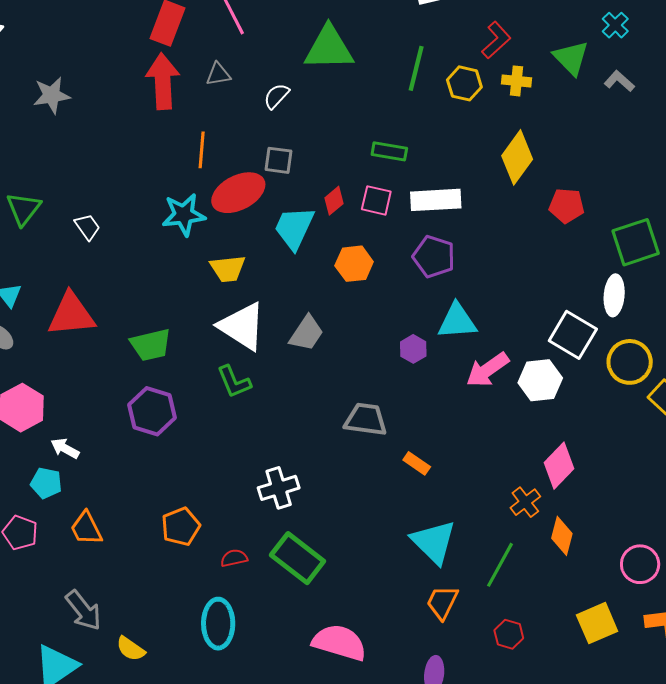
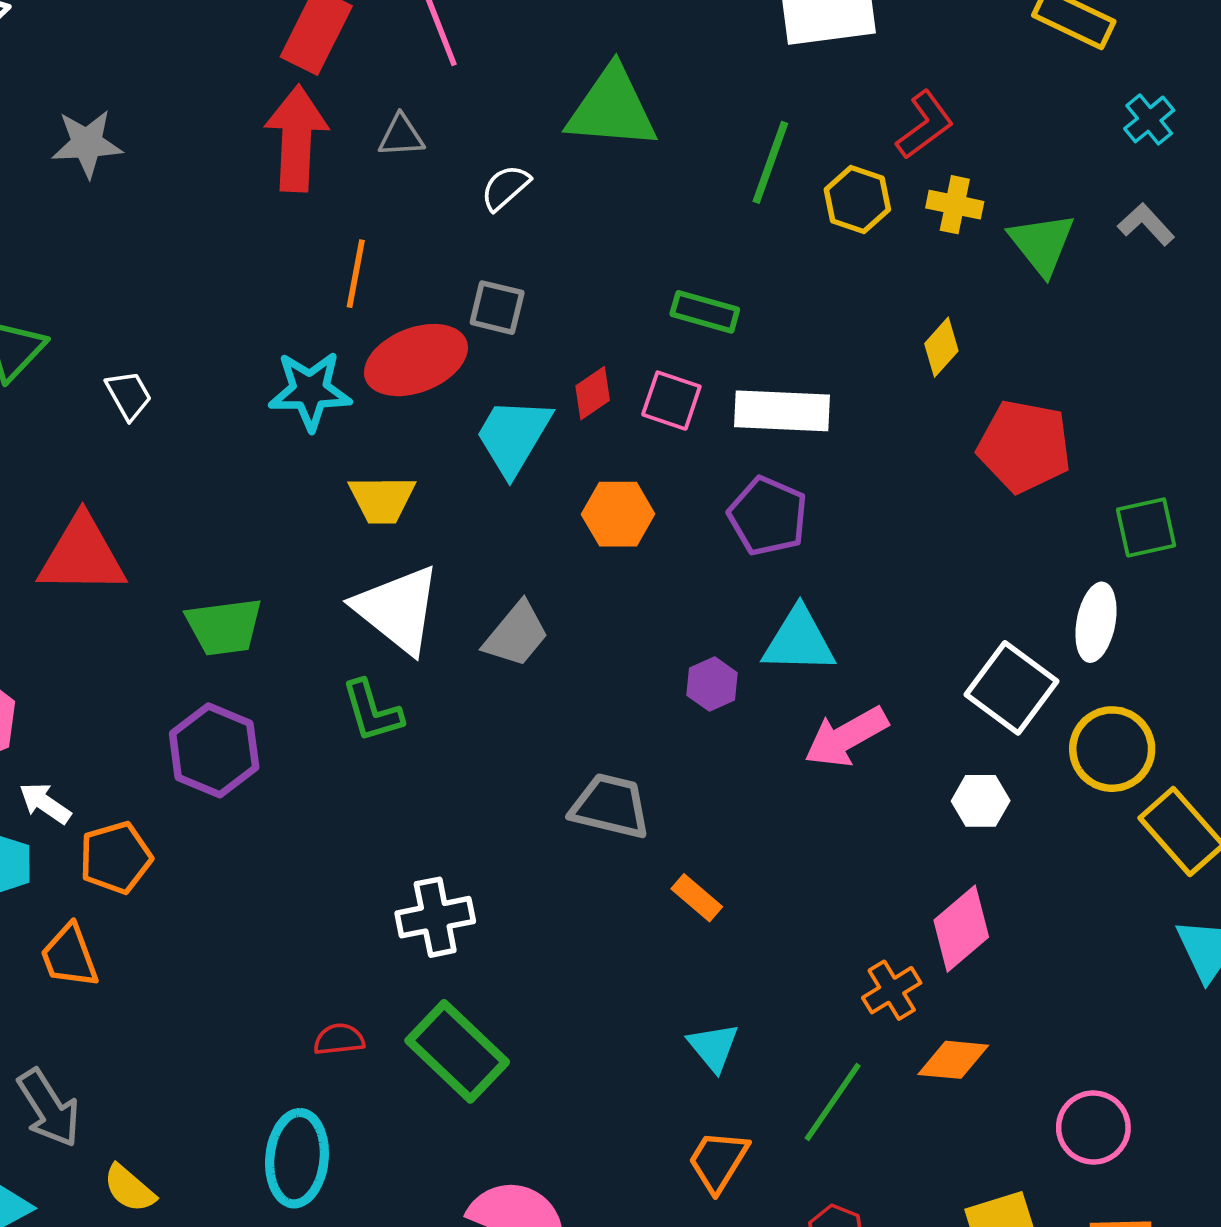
green triangle: (571, 58) -> (1042, 244), moved
yellow diamond: (517, 157) -> (941, 347), size x0.6
red pentagon: (567, 206) -> (1024, 446), size x1.4
green square: (636, 242) -> (1146, 527), size x0.7
white hexagon: (540, 380) -> (981, 801), moved, size x0.7
orange pentagon: (181, 527) -> (116, 858), moved
orange diamond: (562, 536) -> (953, 1060), turned 75
cyan triangle: (434, 542) -> (713, 1047), size x0.6

